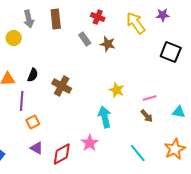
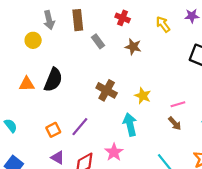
yellow arrow: (136, 23) -> (163, 24), size x0.7
gray rectangle: (85, 39) -> (98, 41), moved
black semicircle: (33, 75) -> (53, 80), size x1.6
brown cross: (62, 86) -> (107, 90), moved
purple line: (22, 101) -> (80, 127), moved, turned 36

